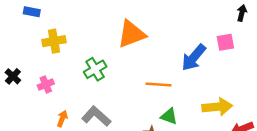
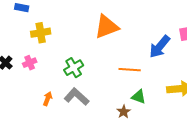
green cross: (95, 69) -> (74, 68), moved
pink cross: (46, 85) -> (30, 63), moved

